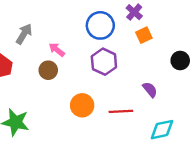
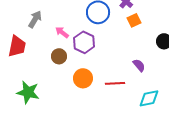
purple hexagon: (104, 62) -> (84, 42), moved
brown circle: (48, 70) -> (59, 56), moved

